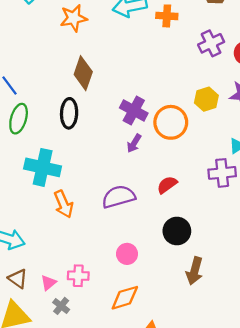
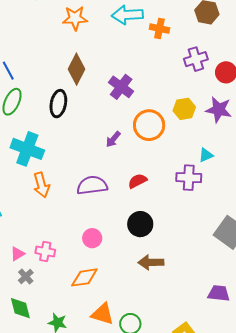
purple cross: (134, 110) -> (121, 87), moved
brown arrow: (195, 271) -> (151, 262), turned 65

